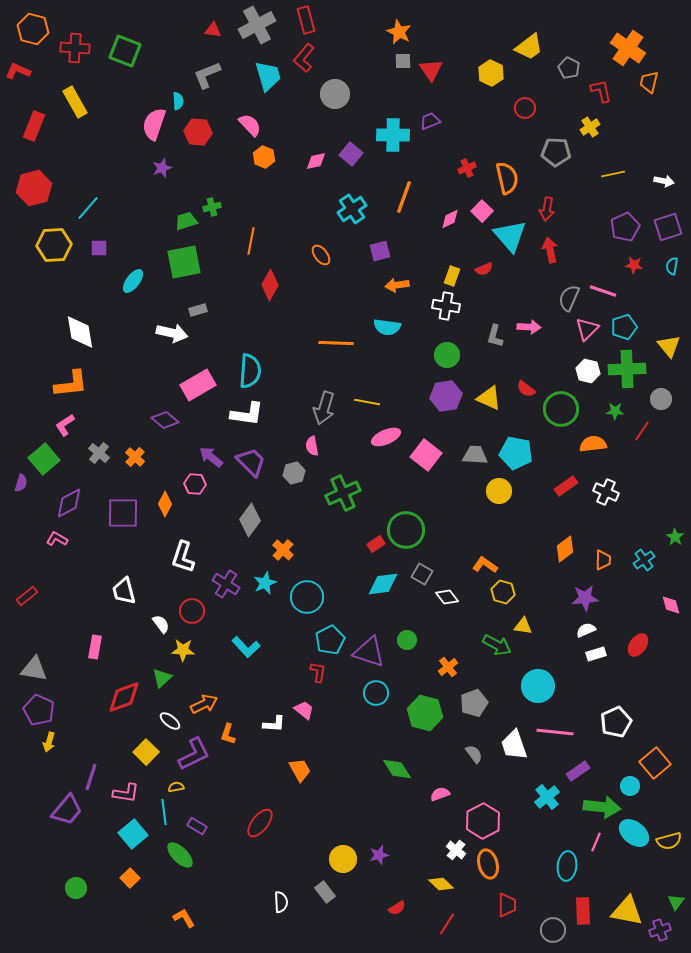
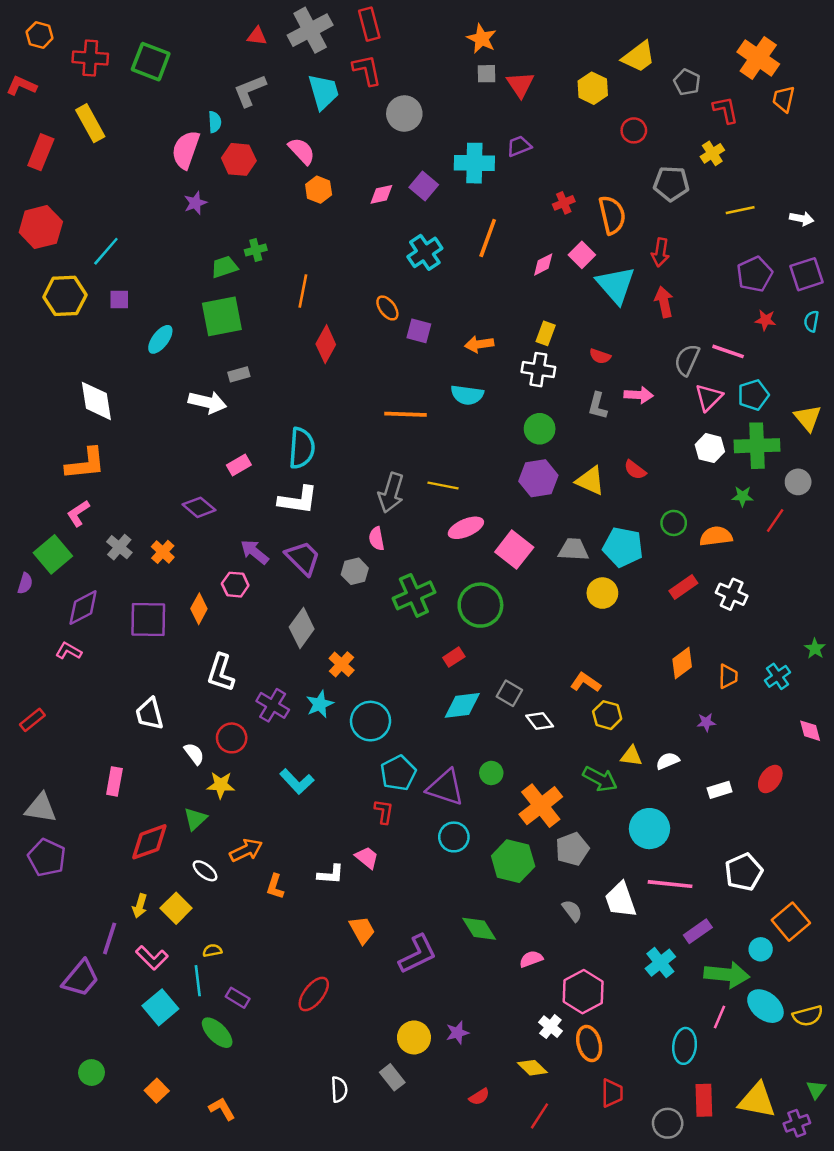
orange hexagon: (33, 29) -> (40, 35), size x0.7
red L-shape: (304, 58) -> (367, 70), turned 128
purple square: (380, 251) -> (419, 331), moved, turned 30
red semicircle: (484, 269) -> (600, 356), moved, turned 42
pink rectangle: (198, 385) -> (239, 465), size x0.6
green circle: (561, 409) -> (674, 523), moved, size x0.6
green circle: (406, 530) -> (480, 605), moved
purple star: (585, 598) -> (706, 722), size x0.6
white semicircle: (586, 630) -> (668, 761), moved
orange cross: (448, 667) -> (541, 806), size x1.8
yellow arrow: (49, 742) -> (140, 906), moved
purple L-shape: (194, 754) -> (418, 954), moved
pink L-shape: (126, 793) -> (152, 958), turned 36
orange square: (130, 878) -> (157, 1091), moved

